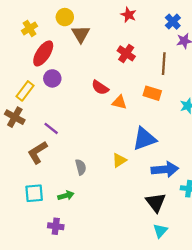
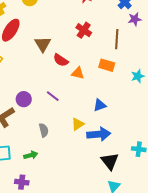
brown triangle: (81, 34) -> (43, 44), moved
purple circle: (52, 78) -> (24, 99), moved
purple line: (51, 128) -> (53, 96), moved
blue triangle: (144, 139) -> (100, 105), size x0.6
blue arrow: (165, 169) -> (99, 134), moved

